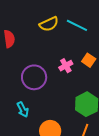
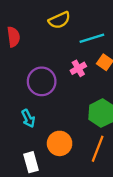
cyan line: (77, 25) -> (92, 38), moved, turned -45

